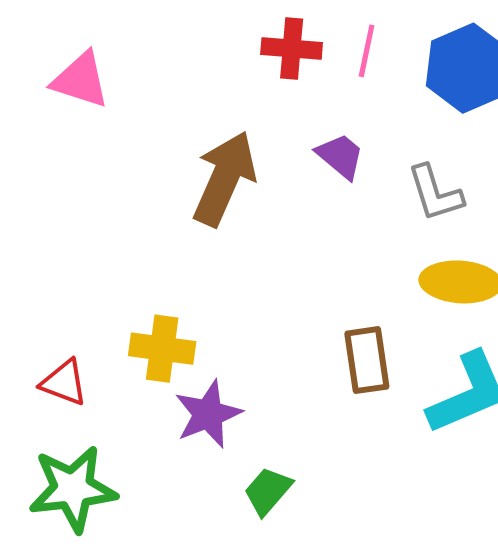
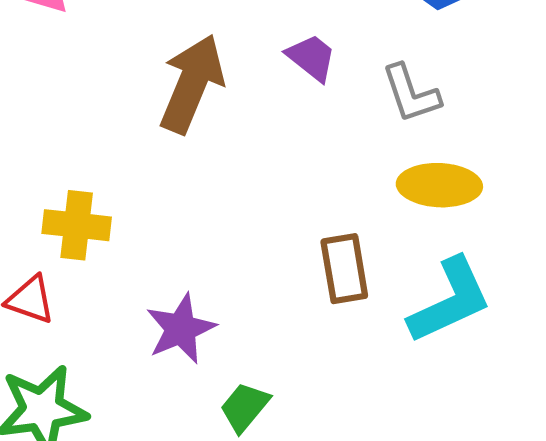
yellow cross: (162, 349) -> (77, 225), moved

